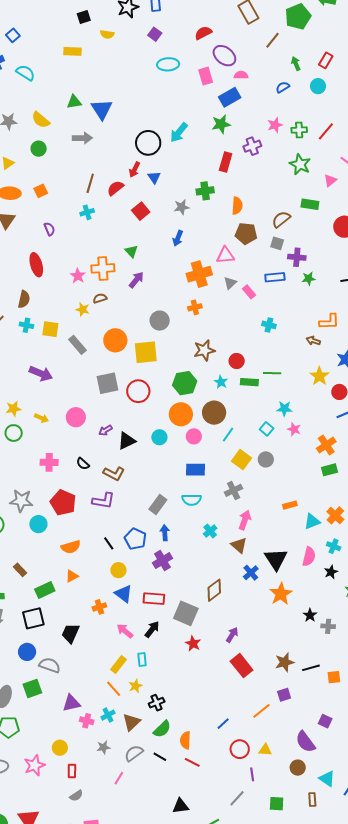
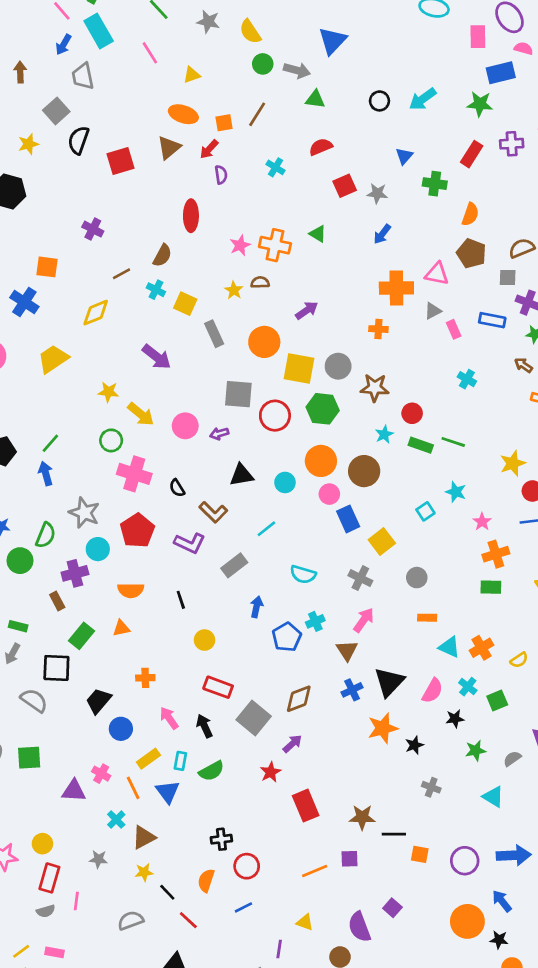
green triangle: (74, 102) -> (315, 99), moved
black circle: (148, 143) -> (379, 101), size x0.6
green circle: (39, 149) -> (263, 64), moved
red arrow: (135, 170) -> (209, 149), moved
blue triangle: (154, 177) -> (404, 156), moved
brown line: (90, 183) -> (257, 114), moved
gray star: (182, 207) -> (377, 193), moved
cyan cross: (87, 212) -> (275, 167), turned 32
gray square: (277, 243) -> (508, 278), turned -32
green triangle: (131, 251) -> (318, 234), turned -32
purple arrow: (136, 280) -> (307, 310), moved
gray circle: (160, 321) -> (338, 366), moved
brown arrow: (313, 341) -> (523, 365), moved
green hexagon: (185, 383) -> (323, 409), moved
yellow arrow: (41, 418) -> (141, 414), size x1.5
pink star: (294, 429) -> (482, 522), moved
purple arrow: (105, 430) -> (219, 434), moved
green circle: (14, 433) -> (111, 440), moved
cyan line: (228, 435) -> (266, 529), moved
gray circle: (266, 459) -> (417, 578), moved
pink cross: (49, 462) -> (134, 474), size x1.4
blue rectangle: (195, 470) -> (348, 519), moved, turned 48
gray cross: (234, 490) -> (360, 578), turned 36
gray rectangle: (158, 504) -> (234, 565), moved
cyan triangle: (312, 522) -> (449, 647), turned 30
blue pentagon: (135, 539) -> (287, 637), moved
purple cross: (162, 561) -> (75, 573), moved
yellow circle: (118, 570) -> (205, 640), moved
green rectangle: (45, 590) -> (81, 636), turned -42
blue triangle: (124, 594) -> (168, 792), moved
black star: (310, 615) -> (414, 745), moved
black arrow: (152, 629) -> (204, 726), turned -78
purple arrow: (232, 635) -> (292, 744), moved
red star: (193, 644) -> (270, 772), moved
blue circle: (27, 652) -> (121, 729), moved
gray semicircle: (50, 665) -> (34, 700), moved
yellow star: (135, 686) -> (144, 872), moved
black cross: (157, 703) -> (221, 839), moved
cyan cross: (108, 715) -> (116, 820), turned -32
pink cross: (87, 721) -> (101, 774), moved
blue line: (223, 724) -> (243, 907), moved
green semicircle: (162, 729) -> (212, 771), moved
red circle: (240, 749) -> (247, 866), moved
gray semicircle: (134, 753) -> (131, 920), moved
red line: (192, 762) -> (188, 920), moved
red rectangle: (72, 771) -> (49, 878), size x1.5
pink line: (119, 778) -> (76, 901), moved, turned -40

